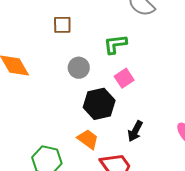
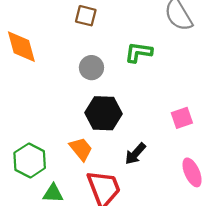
pink square: (124, 78) -> (182, 118), moved

